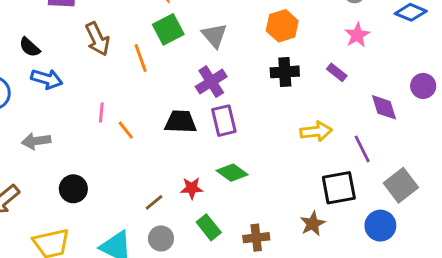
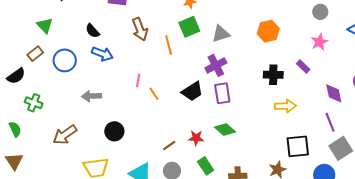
gray triangle: (214, 35) -> (221, 34), turned 48
black cross: (285, 72) -> (273, 75), moved
black trapezoid: (181, 122) -> (192, 91), turned 140
purple line: (362, 149) -> (330, 122), moved

